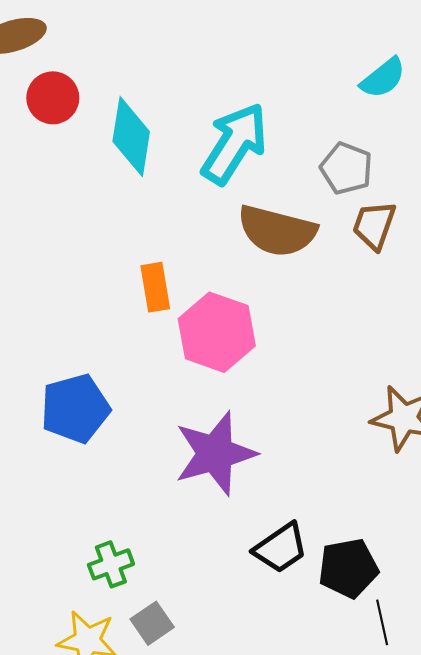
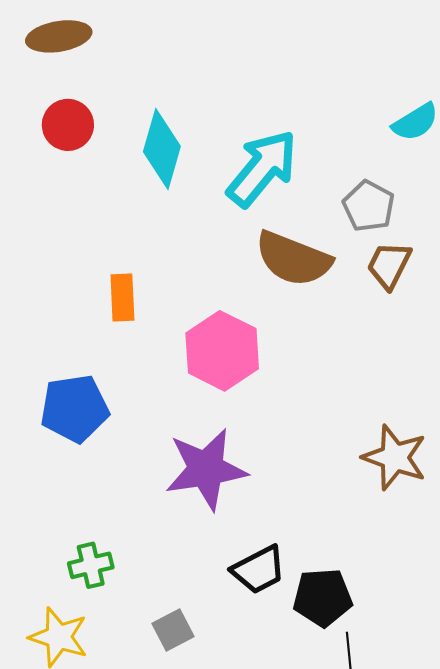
red circle: (53, 98) -> (68, 125), moved
orange rectangle: (155, 287) -> (122, 297), moved
gray square: (152, 623) -> (173, 630), moved

